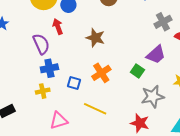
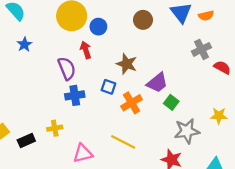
purple trapezoid: (156, 55) -> (157, 83), moved
blue square: (74, 83) -> (108, 87), moved
yellow cross: (43, 91) -> (55, 128), moved

